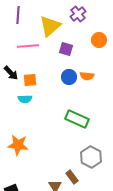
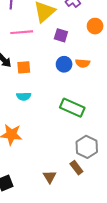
cyan semicircle: (25, 99) -> (24, 96), moved
brown rectangle: (72, 177) -> (76, 168), moved

